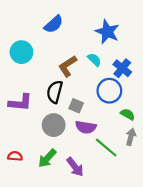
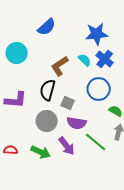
blue star: (107, 32) -> (97, 34), turned -30
blue cross: (122, 68) -> (105, 59), moved
green arrow: (47, 158) -> (41, 152), turned -108
purple arrow: (75, 167) -> (67, 146), moved

